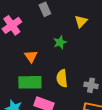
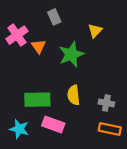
green star: (60, 42) -> (71, 54), size x1.6
orange triangle: (31, 56) -> (38, 46), moved

